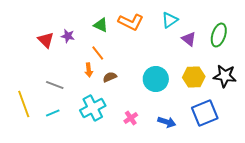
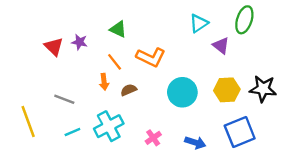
orange L-shape: (131, 22) -> (151, 57), moved
green ellipse: (219, 35) -> (244, 20), moved
cyan line: (53, 113) -> (72, 132), moved

